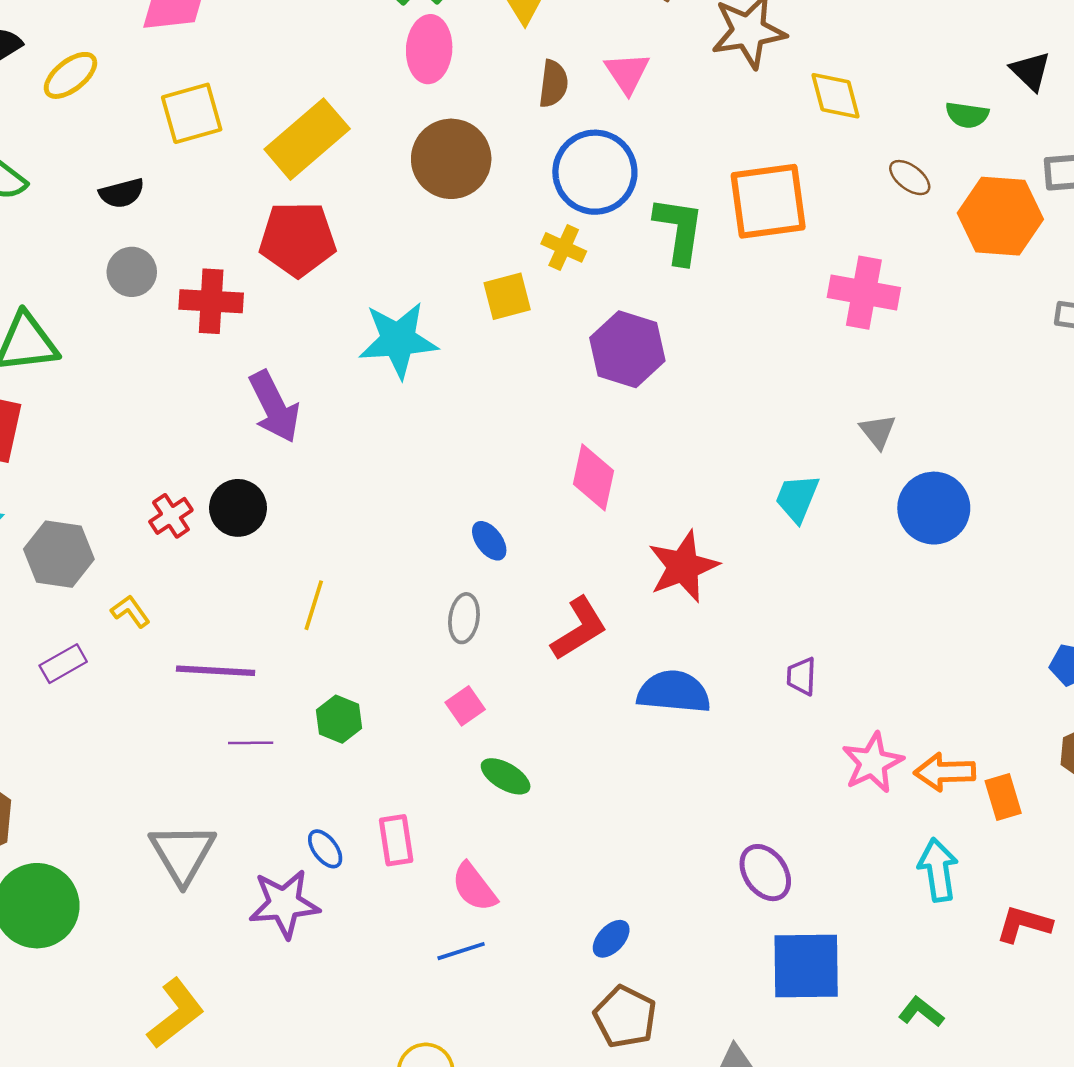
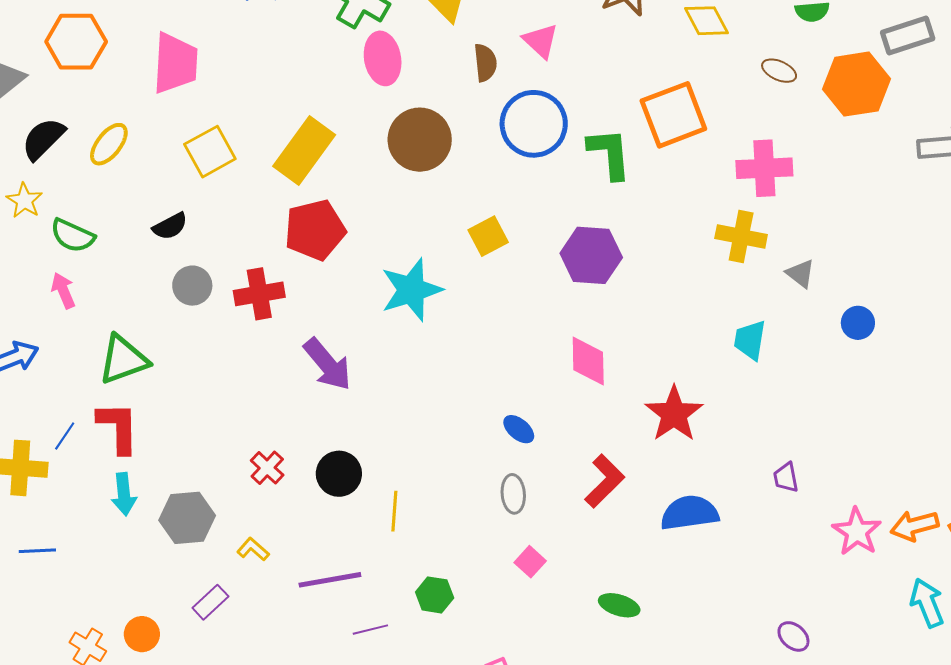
yellow cross: (564, 247) -> (741, 236), moved, size x1.4
black circle: (238, 508) -> (339, 474), moved
blue circle: (934, 508) -> (858, 323), size x0.6
green ellipse: (506, 776) -> (619, 605), moved
purple ellipse: (765, 873) -> (793, 636), size x0.7

